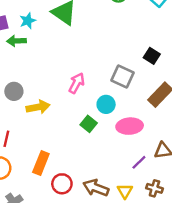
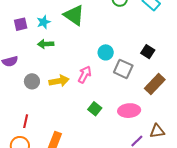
green arrow: (16, 41) -> (46, 44), moved
cyan circle: (106, 104) -> (106, 52), moved
yellow arrow: (38, 107) -> (59, 81), moved

